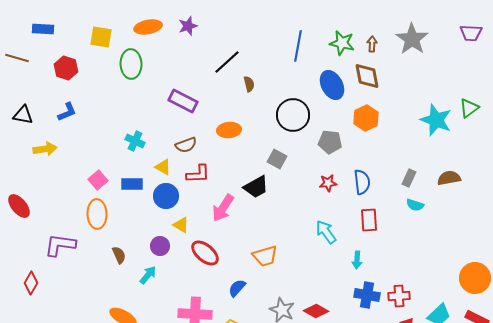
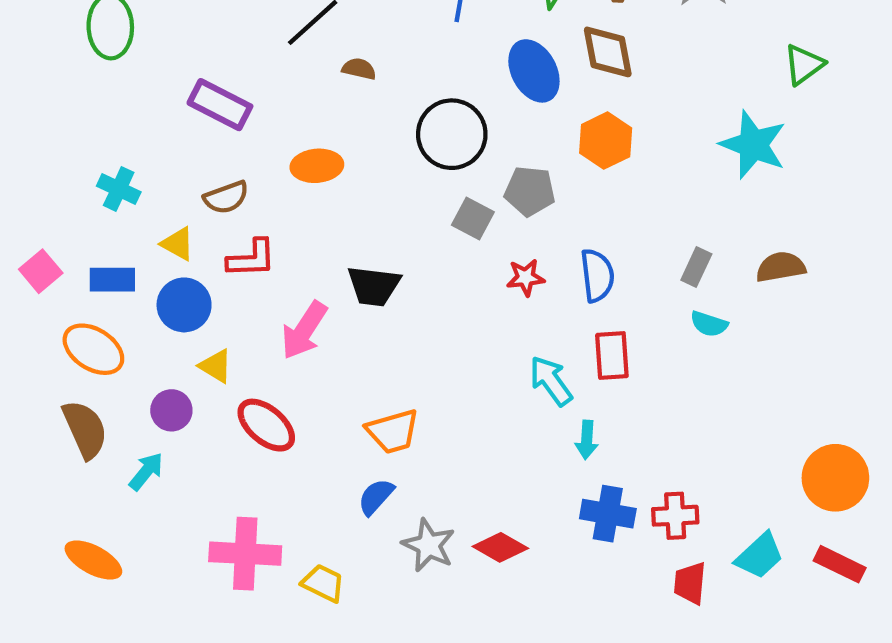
brown semicircle: (249, 84) -> (359, 69), turned -63
green triangle: (469, 108) -> (804, 65), moved
gray square: (277, 159) -> (473, 219), moved
black trapezoid: (256, 187) -> (374, 286), turned 36
orange ellipse: (97, 214) -> (93, 349), moved, turned -56
cyan arrow: (326, 232) -> (551, 381), moved
brown semicircle: (119, 255) -> (85, 429), size x1.6
blue semicircle: (237, 288) -> (376, 497), moved

